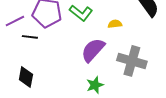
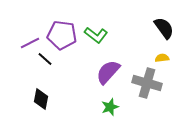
yellow semicircle: (115, 24) -> (162, 58), moved
black line: (30, 37) -> (45, 59), turned 35

